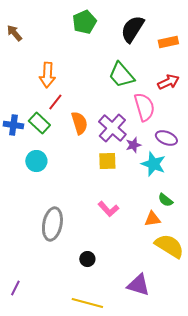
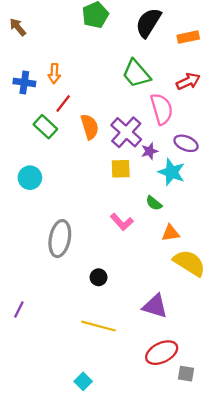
orange arrow: (47, 75) -> (54, 74), size x0.7
blue cross: (13, 125) -> (24, 82), moved
cyan circle: (36, 161) -> (30, 178), moved
green semicircle: (165, 200) -> (154, 203), moved

